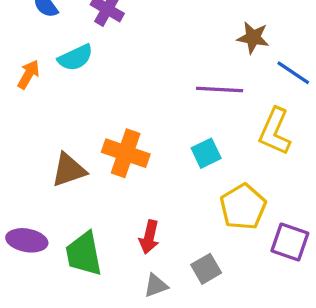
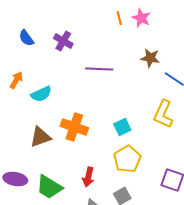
cyan semicircle: (75, 58) -> (41, 94), moved
purple line: (220, 90) -> (99, 69), moved
yellow pentagon: (243, 207) -> (127, 159), moved
green trapezoid: (84, 254) -> (49, 187), turned -48

